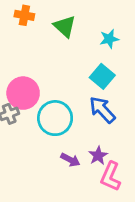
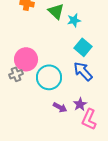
cyan star: (109, 39) -> (74, 20), moved

